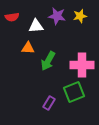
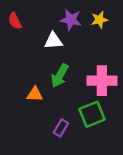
red semicircle: (12, 17) -> (15, 21), turned 72
white triangle: (36, 26) -> (53, 41), moved
orange triangle: (28, 48) -> (35, 94), moved

